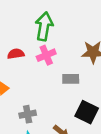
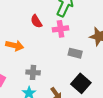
red semicircle: (16, 54) -> (36, 21), turned -128

